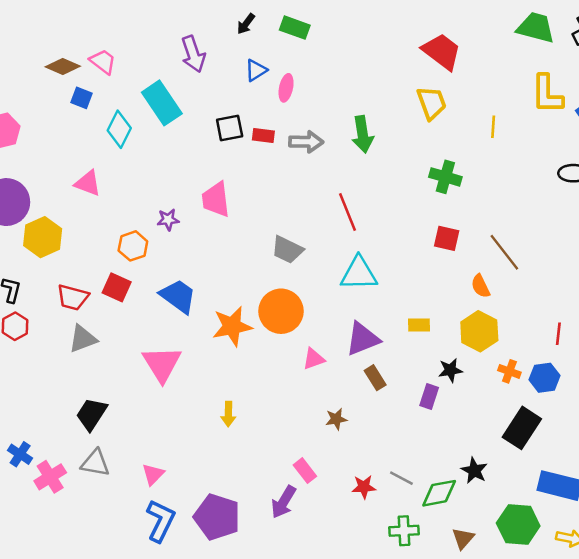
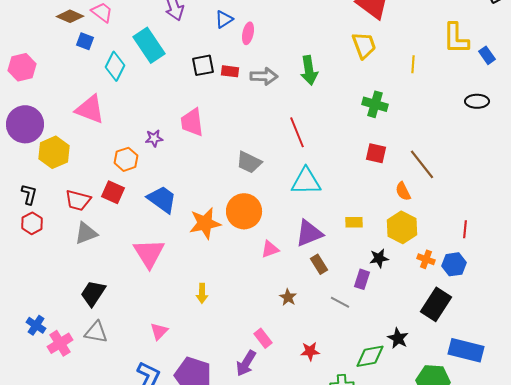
pink triangle: (88, 183) -> (90, 109), size x1.4
brown star: (336, 419) -> (288, 297), turned -30
pink triangle: (153, 474) -> (159, 331), moved
gray line: (401, 478) -> (340, 302), moved

